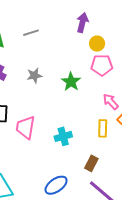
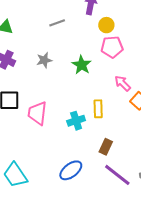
gray line: (31, 33) -> (57, 23), moved
yellow rectangle: (103, 128) -> (98, 109), moved

